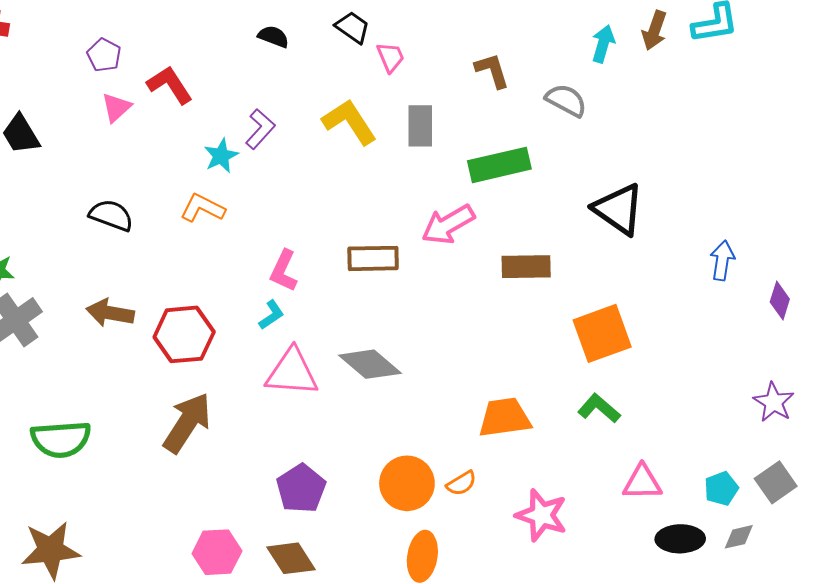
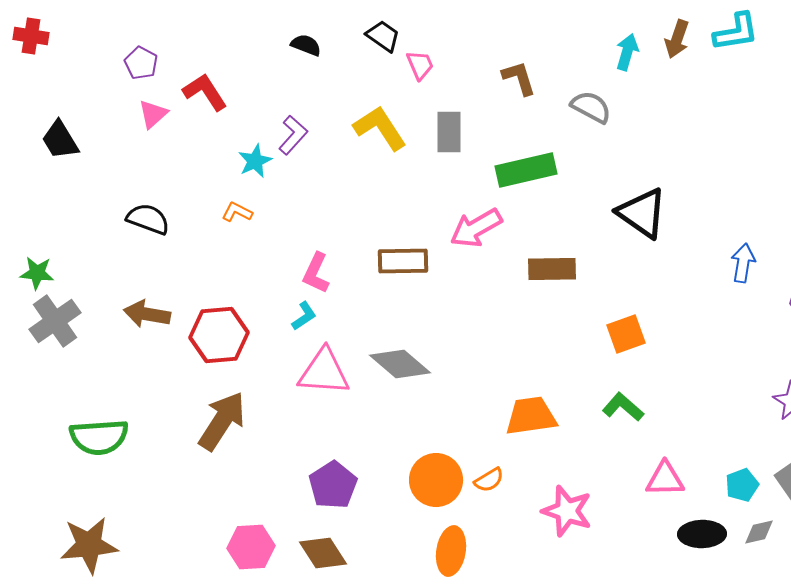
orange L-shape: (203, 208) -> (237, 212), size x0.7
orange square: (602, 333) -> (626, 334), size x0.7

